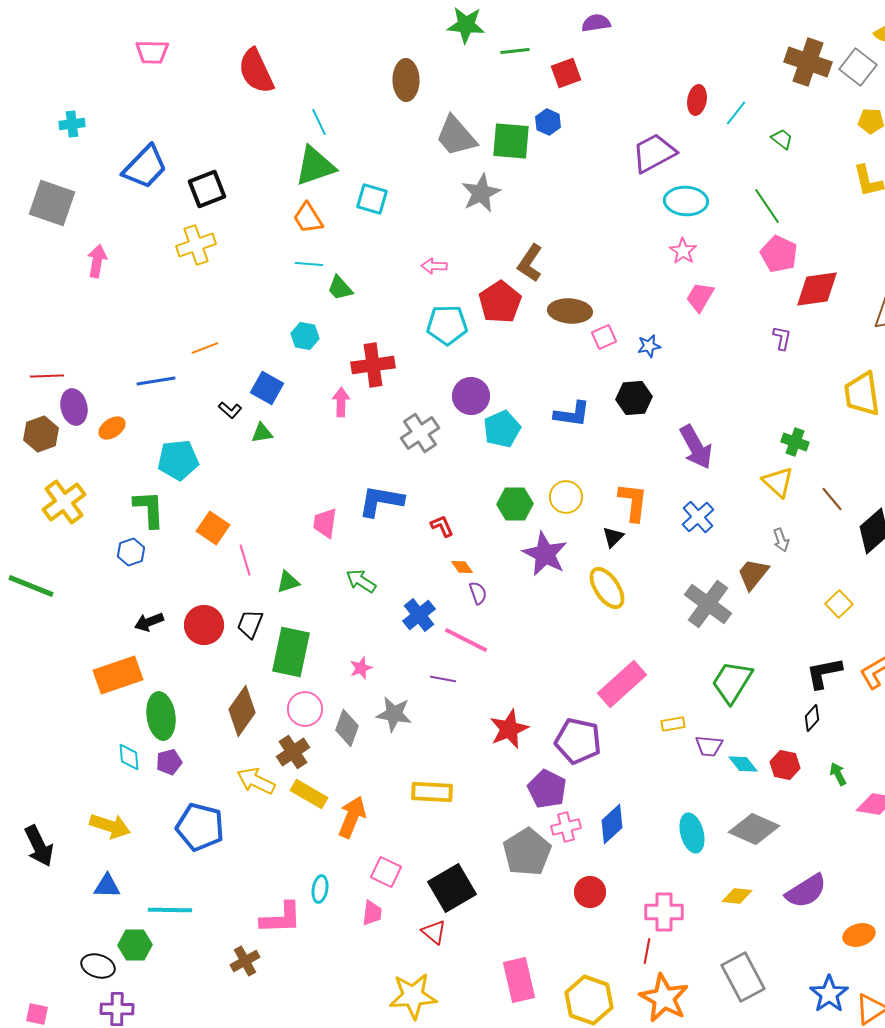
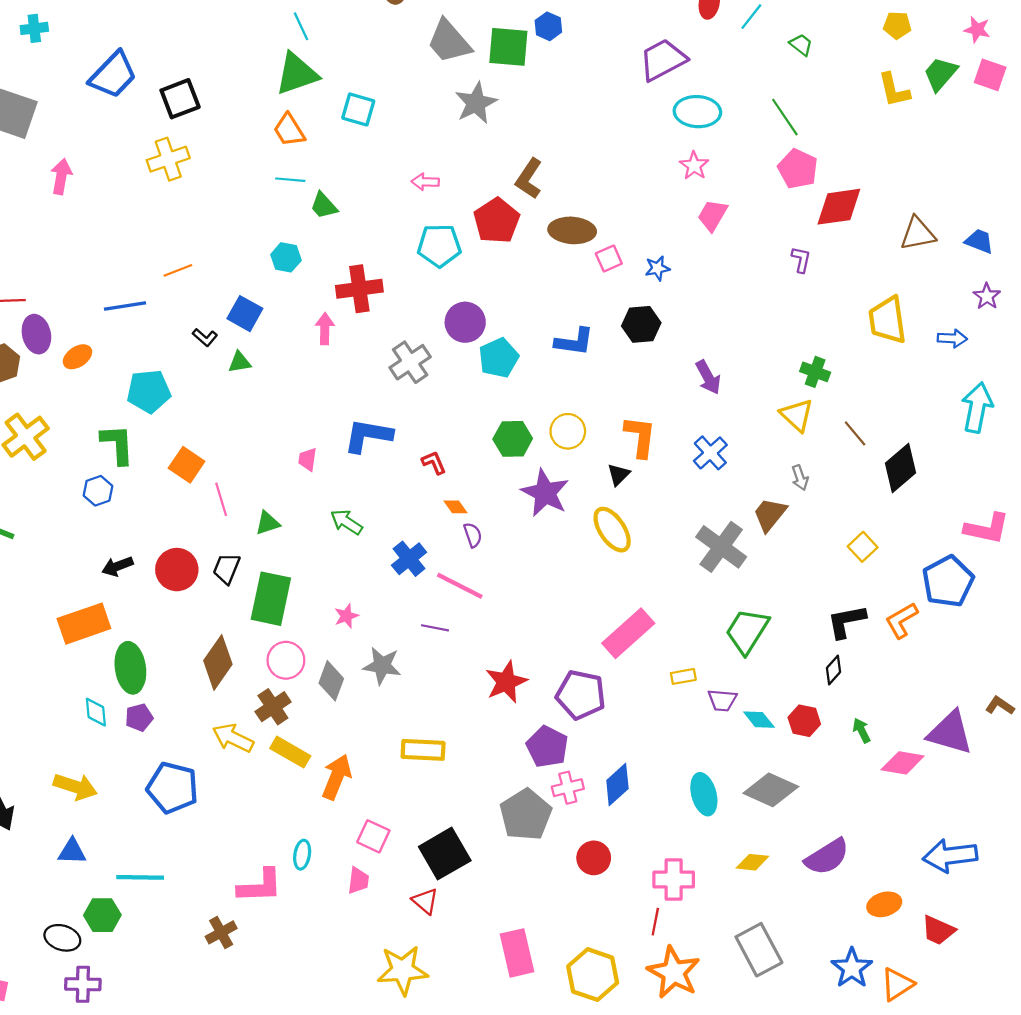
purple arrow: (696, 447) -> (708, 377), size x0.7
pink trapezoid: (325, 523) -> (308, 459), size x0.7

